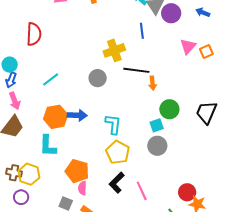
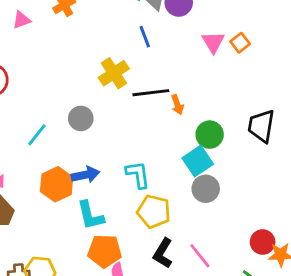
gray circle: (98, 78) -> (81, 118), moved
cyan square: (157, 125) -> (198, 161), size x1.5
cyan L-shape: (48, 146) -> (90, 215), moved

